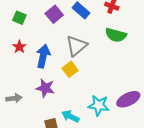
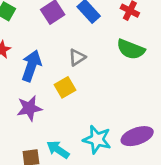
gray triangle: (76, 46) -> (77, 57), size x0.6
purple star: (45, 88) -> (29, 108), turned -30

